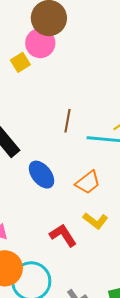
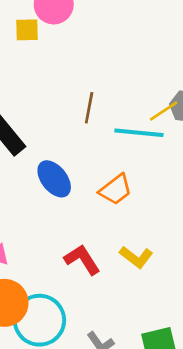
yellow square: (20, 62) -> (27, 30), turned 30
yellow L-shape: (95, 221) -> (136, 257), moved

